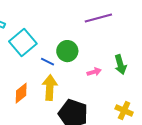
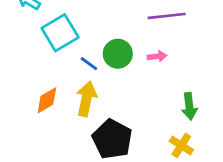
green arrow: (120, 65) -> (189, 106), moved
pink arrow: (94, 72) -> (157, 56), moved

